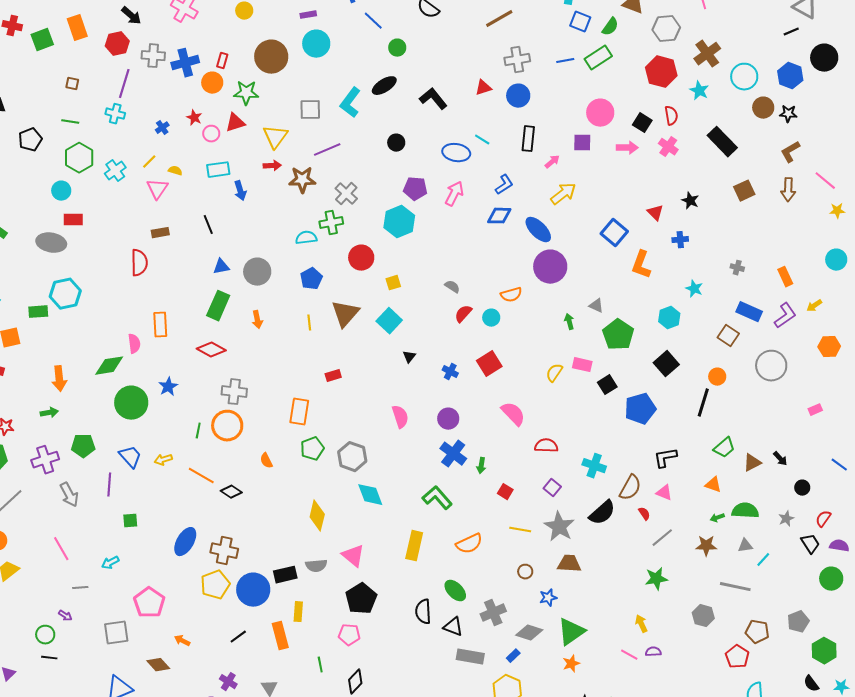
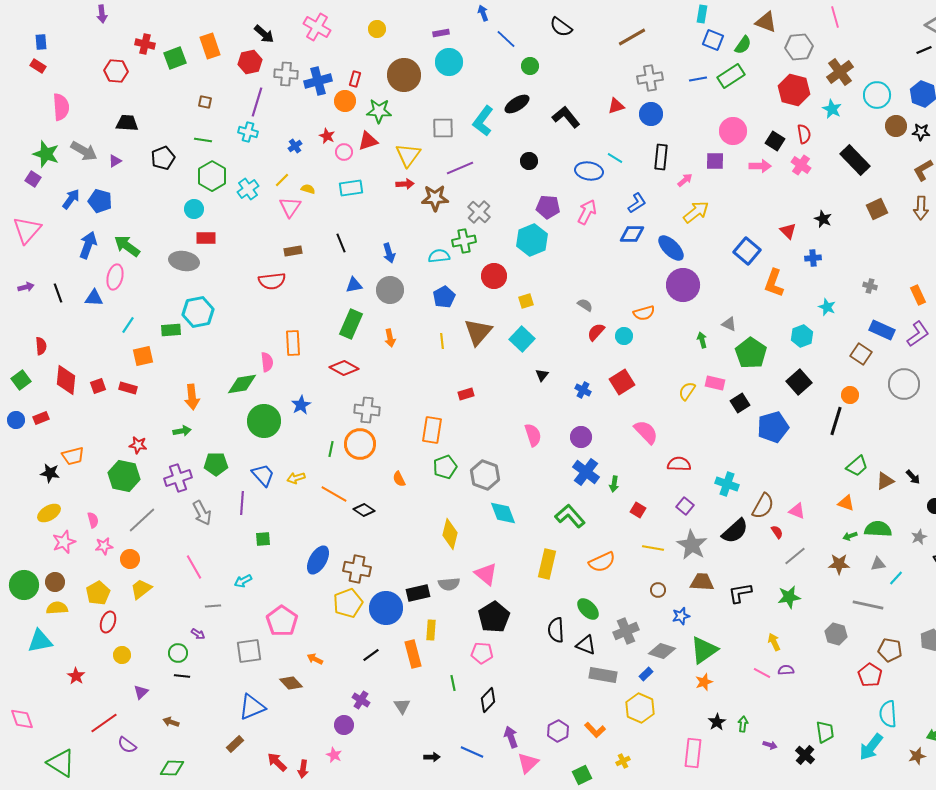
blue arrow: (240, 191) -> (389, 253), moved
red semicircle: (139, 263) -> (272, 281), turned 84
black L-shape: (665, 458) -> (740, 593), moved

